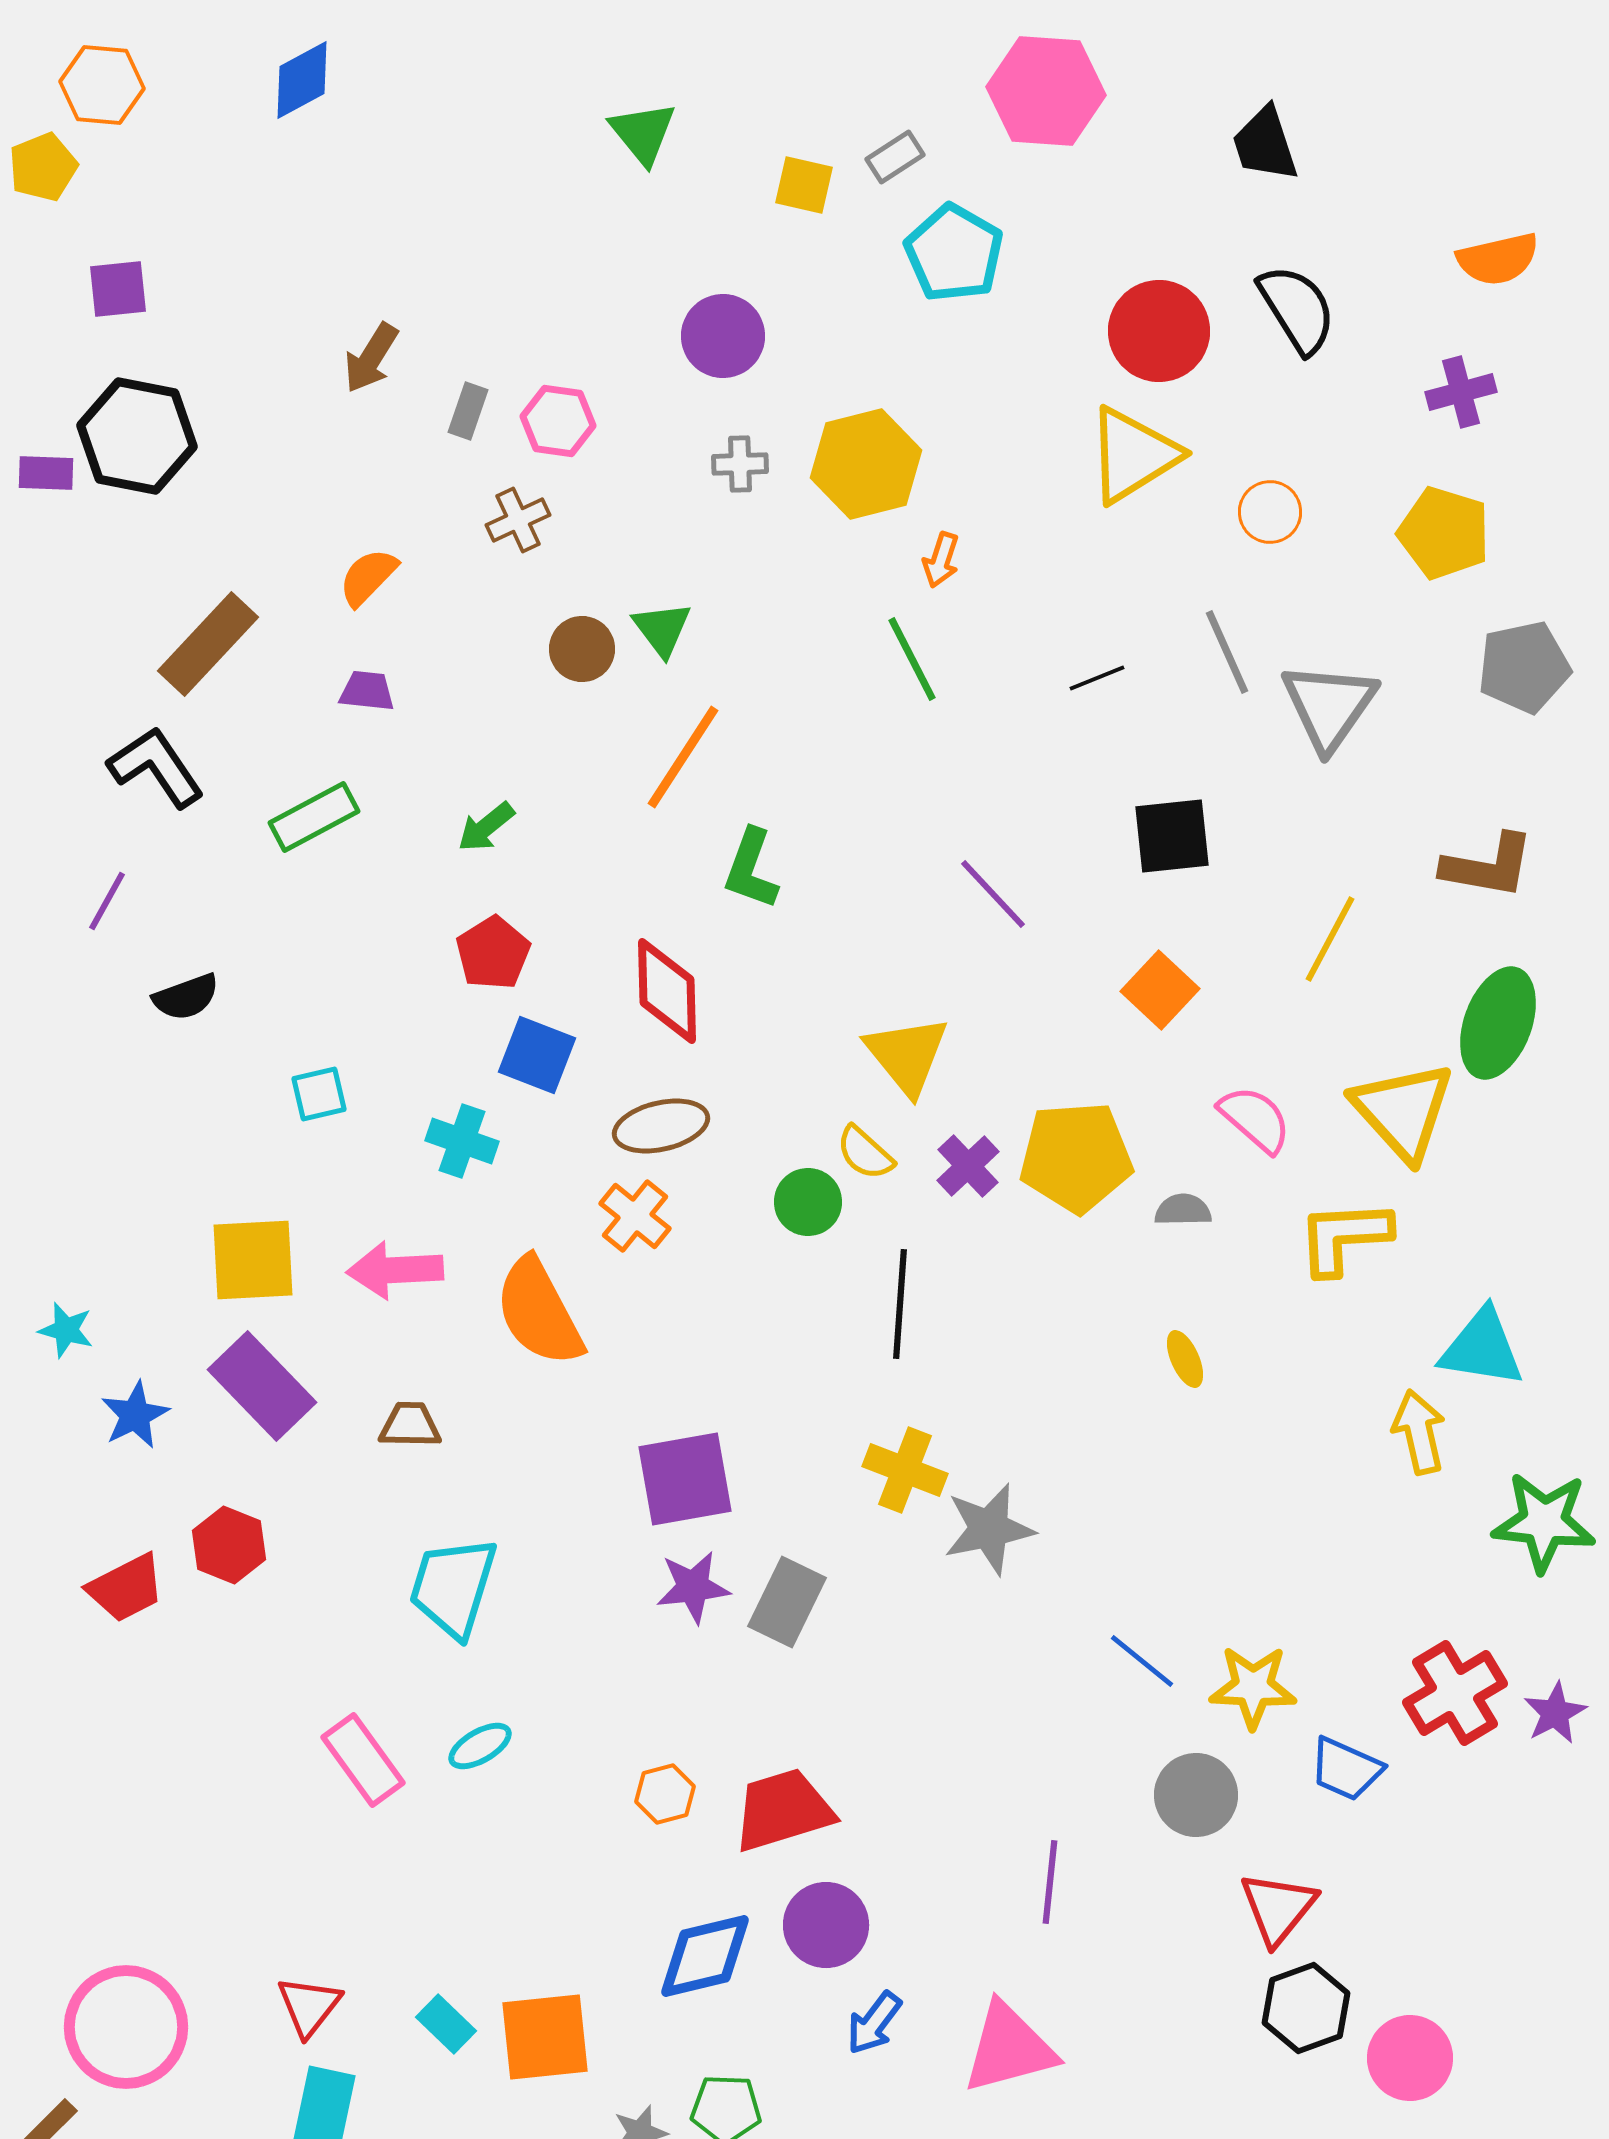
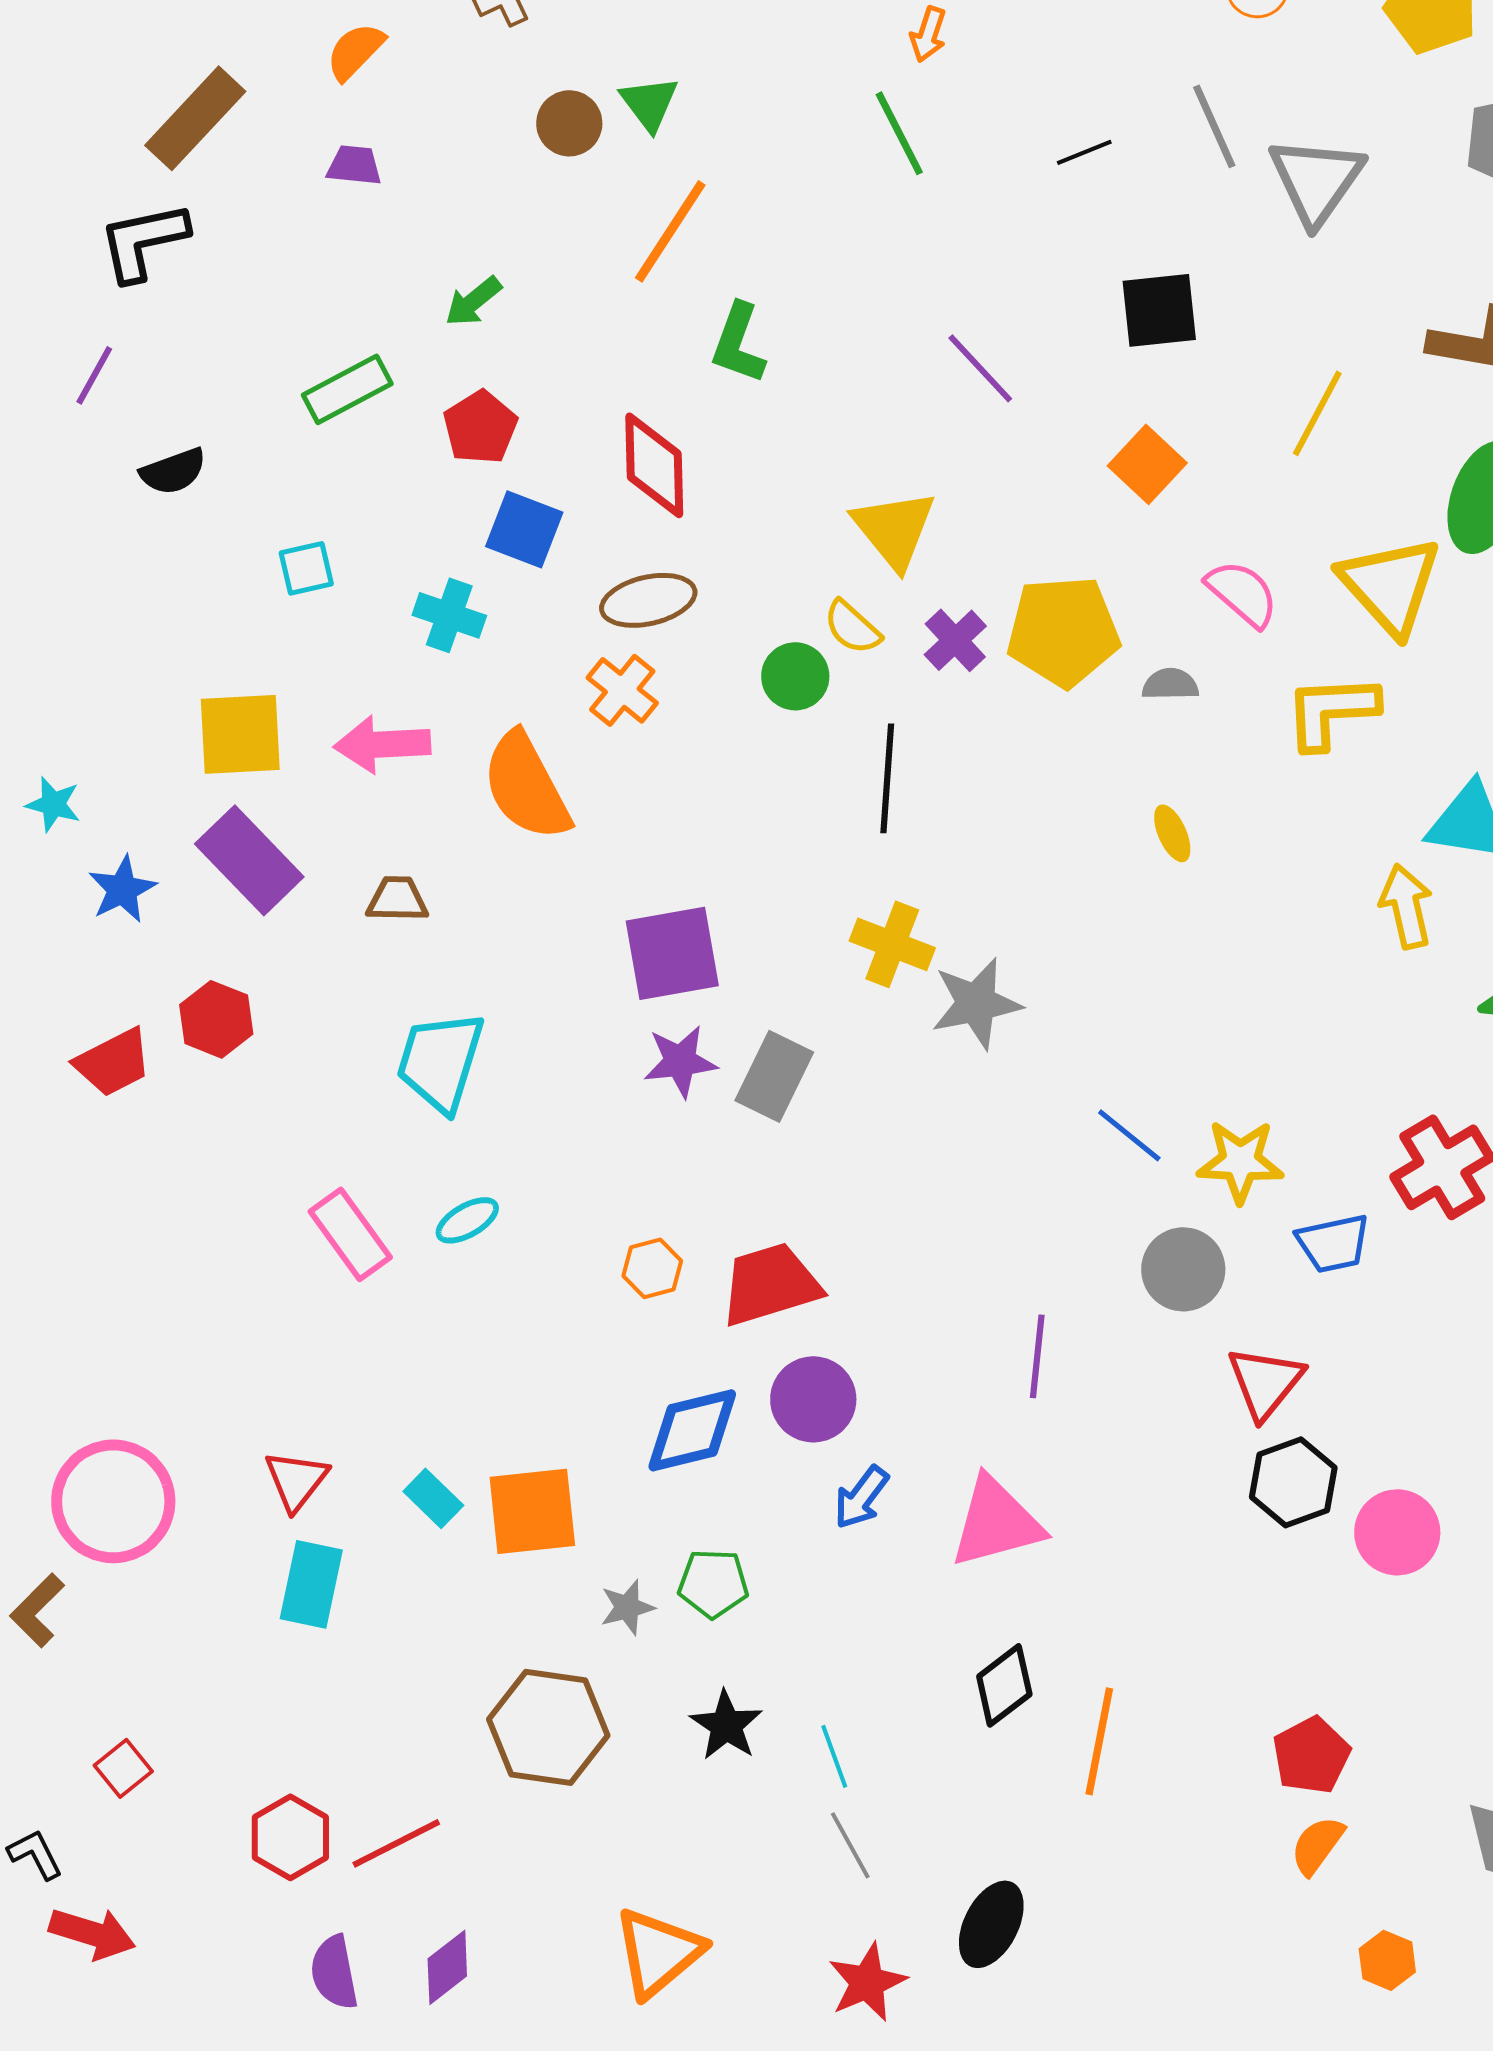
black L-shape: (156, 767) -> (143, 241), turned -68
green rectangle: (314, 817) -> (347, 389), moved
blue trapezoid: (1346, 1769) -> (1333, 1243), turned -36

